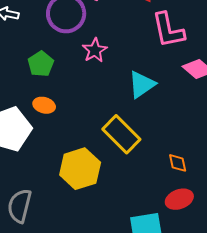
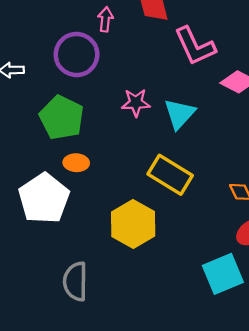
pink star: (95, 50) -> (136, 103), moved, turned -30
green pentagon: (41, 64) -> (62, 117), size x1.5

